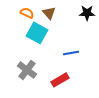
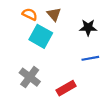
black star: (87, 13) -> (88, 28), moved
blue line: (71, 53) -> (90, 58), moved

